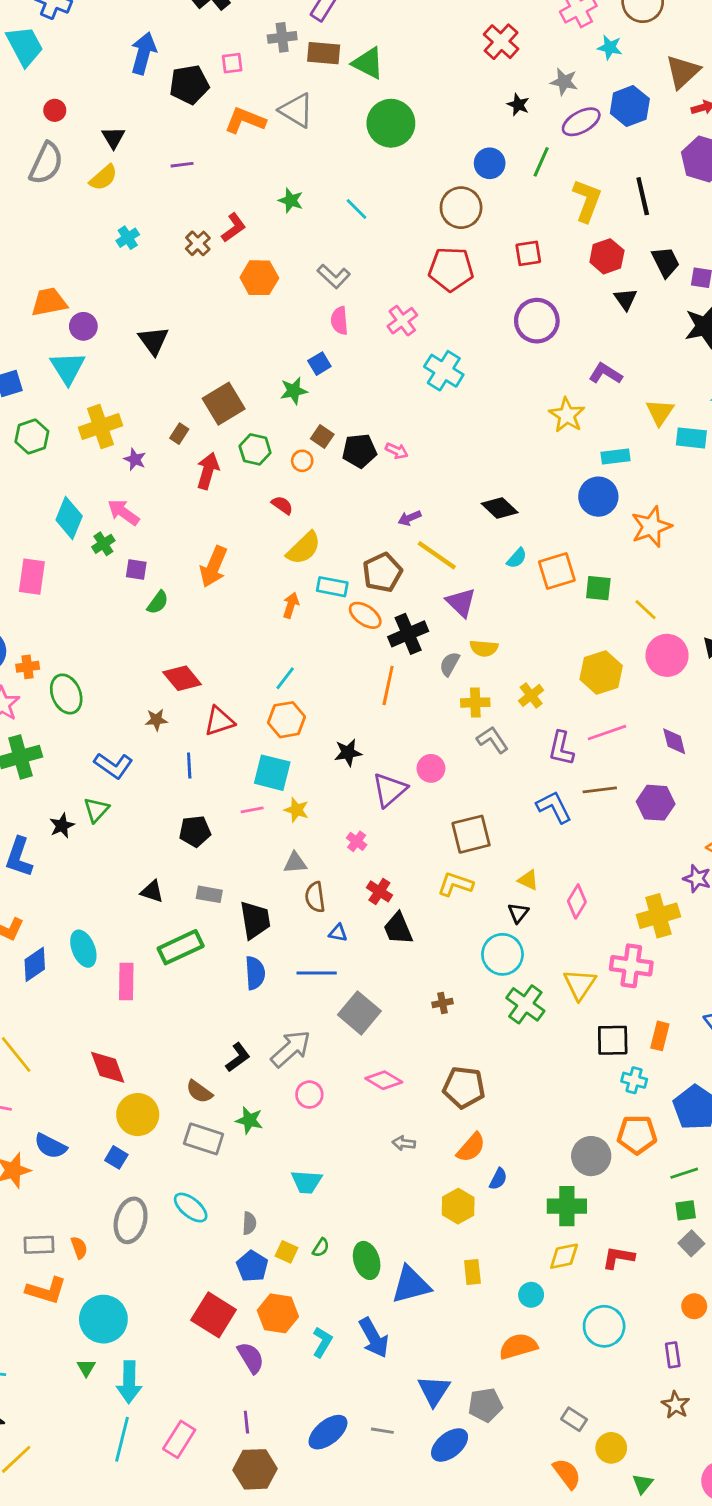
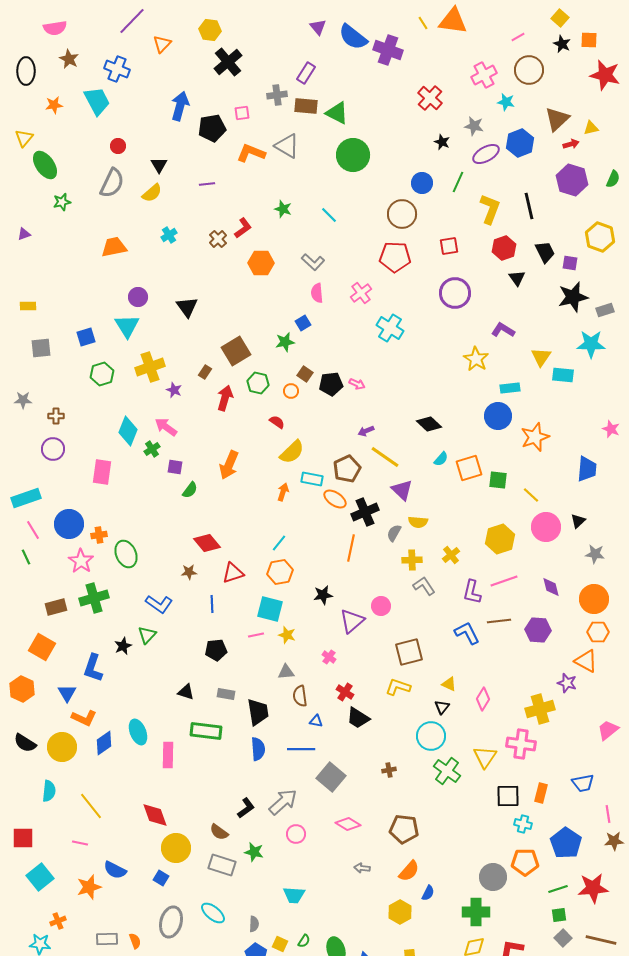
orange trapezoid: (49, 302) -> (114, 247), moved
black trapezoid: (398, 929) -> (358, 718), turned -35
green rectangle: (181, 947) -> (206, 731), turned 32

